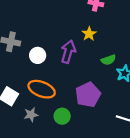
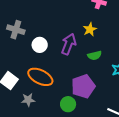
green semicircle: (108, 60) -> (95, 55), moved
green circle: (62, 116) -> (68, 104), moved

